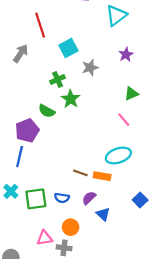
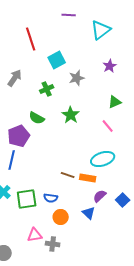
gray arrow: (21, 53) -> (15, 78), moved
green star: (71, 99) -> (71, 115), moved
purple semicircle: (89, 198) -> (100, 196), moved
orange circle: (71, 227) -> (61, 217), moved

